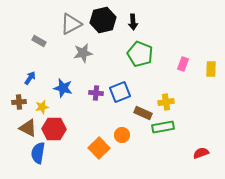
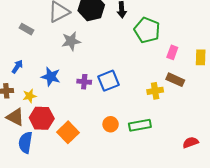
green pentagon: (140, 54) -> (147, 30), moved
brown rectangle: (143, 113) -> (175, 80), moved
green rectangle: (163, 127) -> (140, 125), moved
orange square: (99, 148) -> (68, 132), moved

